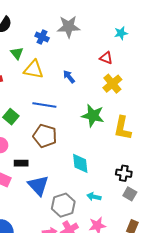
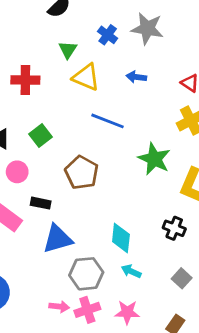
blue arrow: (69, 77) -> (136, 77), moved, turned -56
blue line: (44, 105) -> (107, 121), moved
cyan diamond: (80, 163) -> (121, 238), moved
black cross: (124, 173) -> (174, 228), moved
blue triangle: (38, 185) -> (58, 239), turned 45

